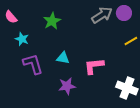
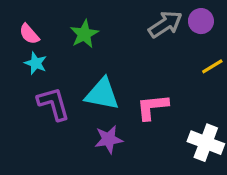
pink semicircle: (11, 17) -> (29, 34), moved
cyan triangle: (63, 58) -> (102, 94), size x1.6

